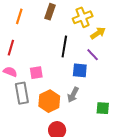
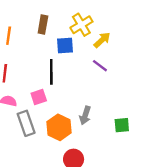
black line: (64, 46) -> (51, 72), moved
blue square: (80, 70) -> (65, 45), moved

